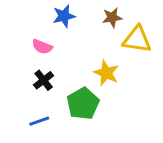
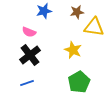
black cross: (44, 80) -> (30, 55), size x1.5
green pentagon: (83, 104) -> (79, 82), moved

